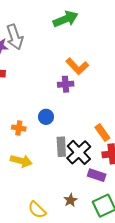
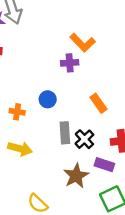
orange rectangle: (102, 133) -> (99, 103), moved
black cross: (79, 152) -> (84, 139), size x0.7
brown star: (70, 200) -> (76, 176), moved, size x1.6

